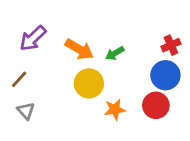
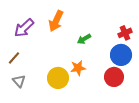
orange arrow: (79, 49) -> (56, 21), moved, turned 85
yellow circle: (89, 83) -> (58, 78), moved
orange star: (115, 109) -> (78, 68), moved

